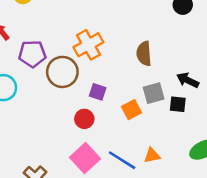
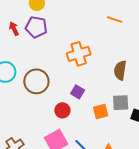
purple pentagon: (32, 54) -> (36, 27), moved
brown circle: (62, 72) -> (36, 81), moved

